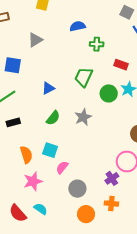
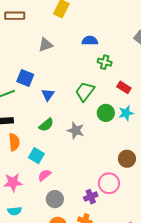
blue square: (13, 65) -> (25, 78), moved
blue triangle: (48, 88) -> (48, 95), turned -40
gray star: (83, 117) -> (76, 130), turned 30
orange semicircle: (26, 155) -> (14, 142), moved
cyan semicircle: (41, 209) -> (15, 211), turned 128

